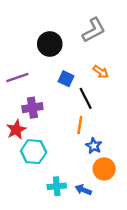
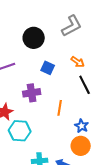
black line: (86, 98) -> (85, 85), moved
purple cross: (32, 108) -> (32, 93), moved
blue star: (94, 146) -> (82, 126), moved

